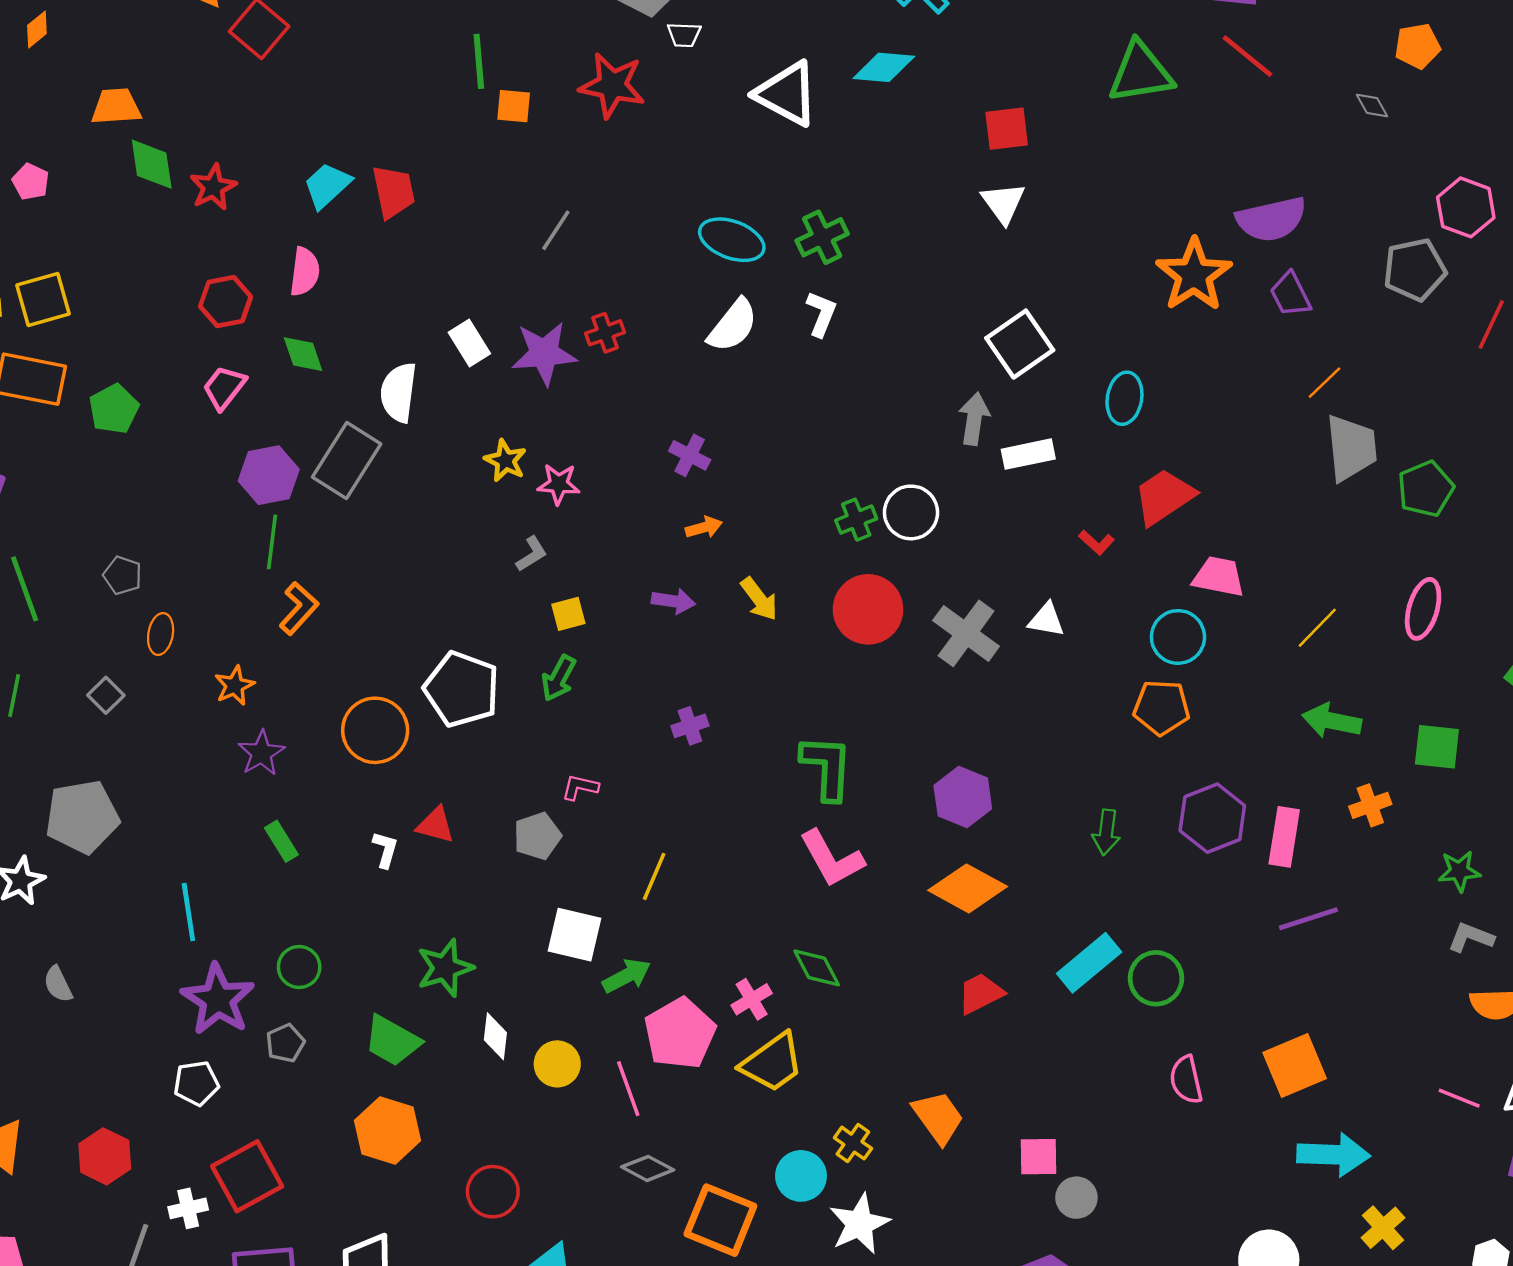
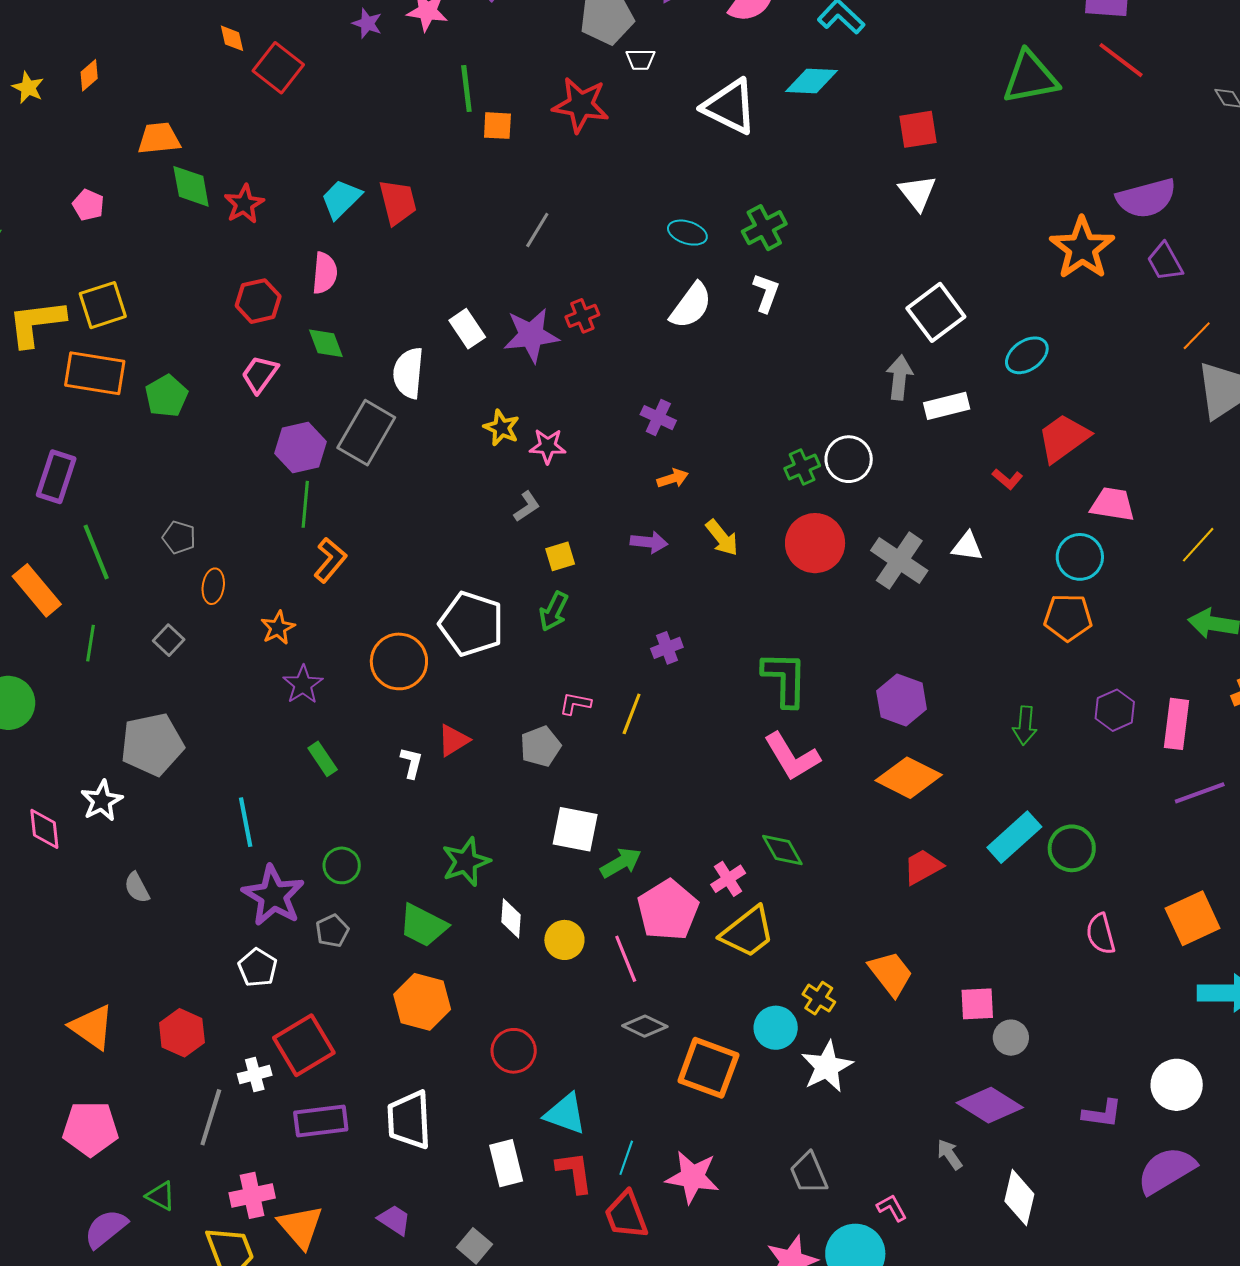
cyan ellipse: (732, 240) -> (687, 233), size x0.7
cyan ellipse: (1124, 398) -> (1027, 355), turned 48
purple hexagon: (1212, 818) -> (1115, 710), size x0.7
red triangle: (435, 825) -> (453, 740), turned -45
yellow line: (654, 876) -> (632, 714), moved
white pentagon: (196, 1083) -> (258, 968), turned -30

